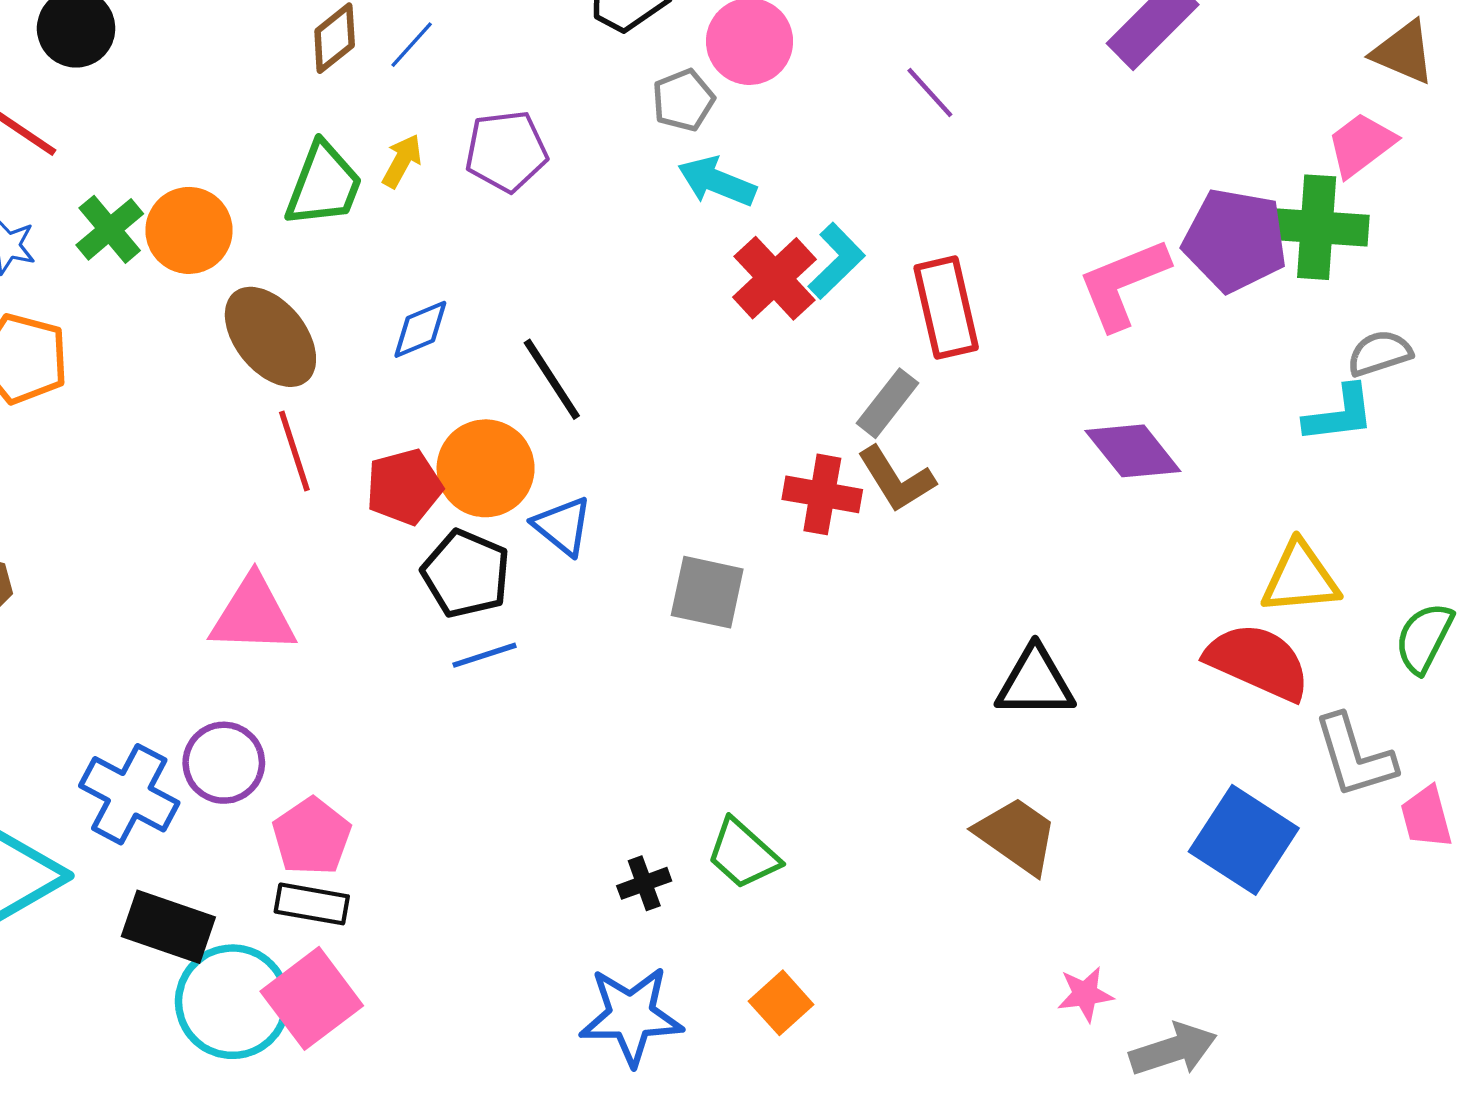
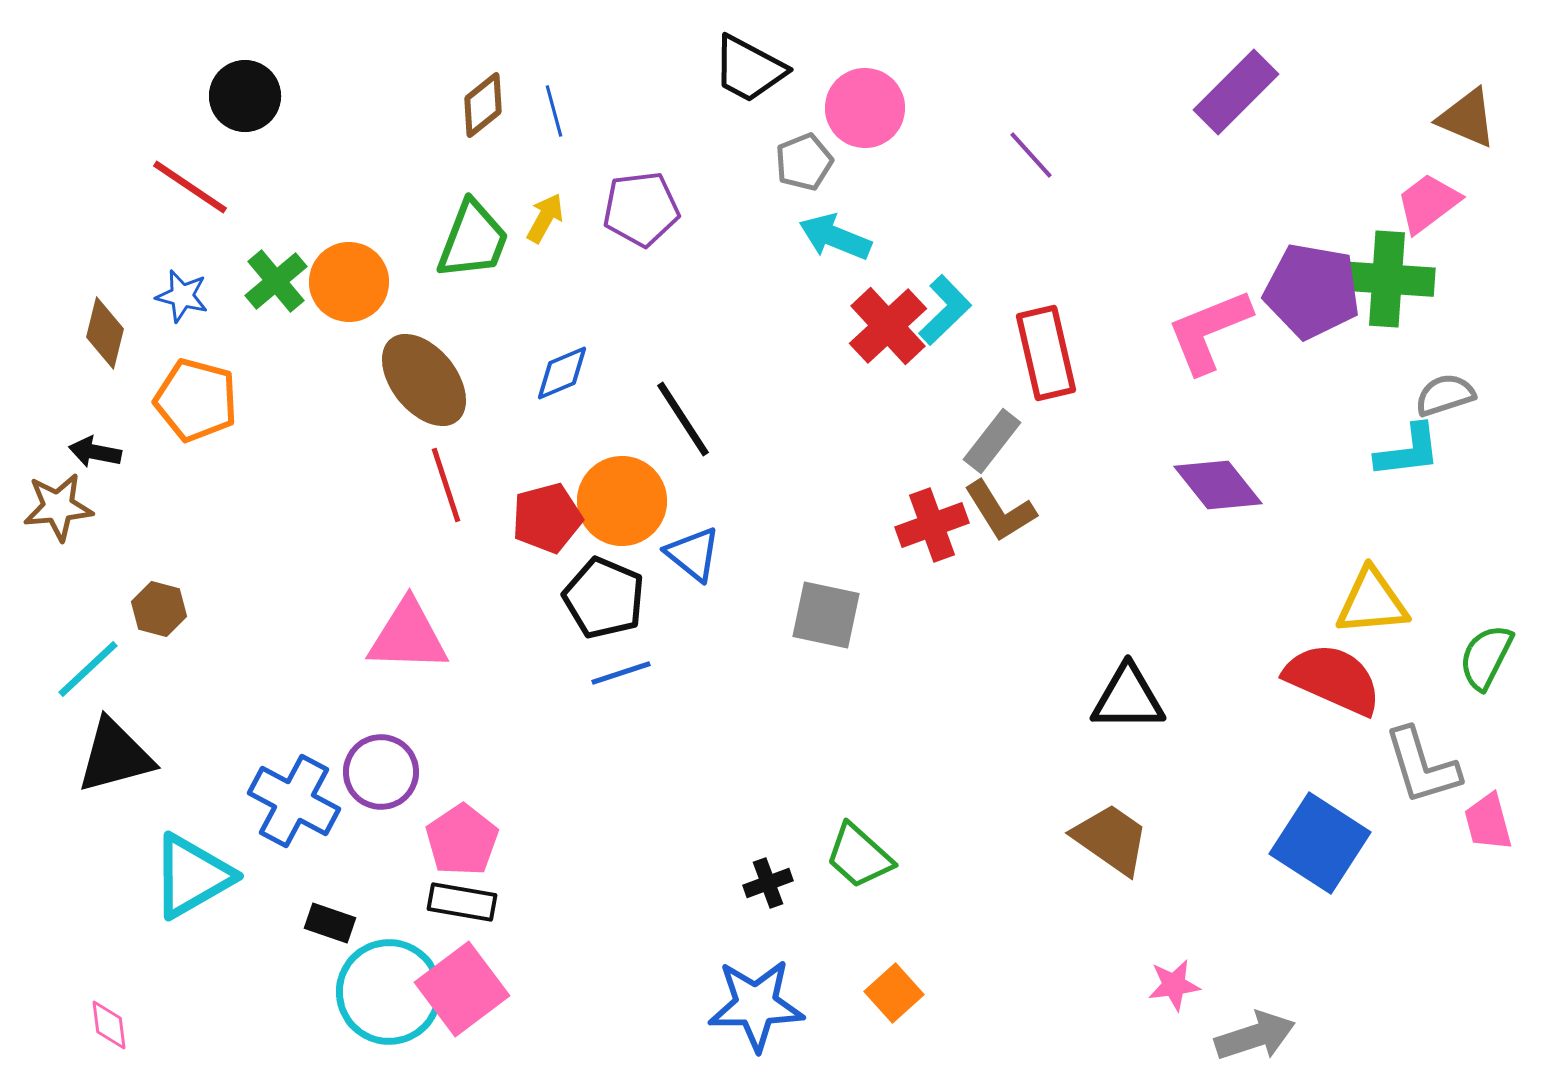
blue line: (412, 45) -> (554, 111), turned -57
red cross: (822, 494) -> (932, 525), turned -30
black rectangle: (168, 927) -> (330, 923), size x0.6

